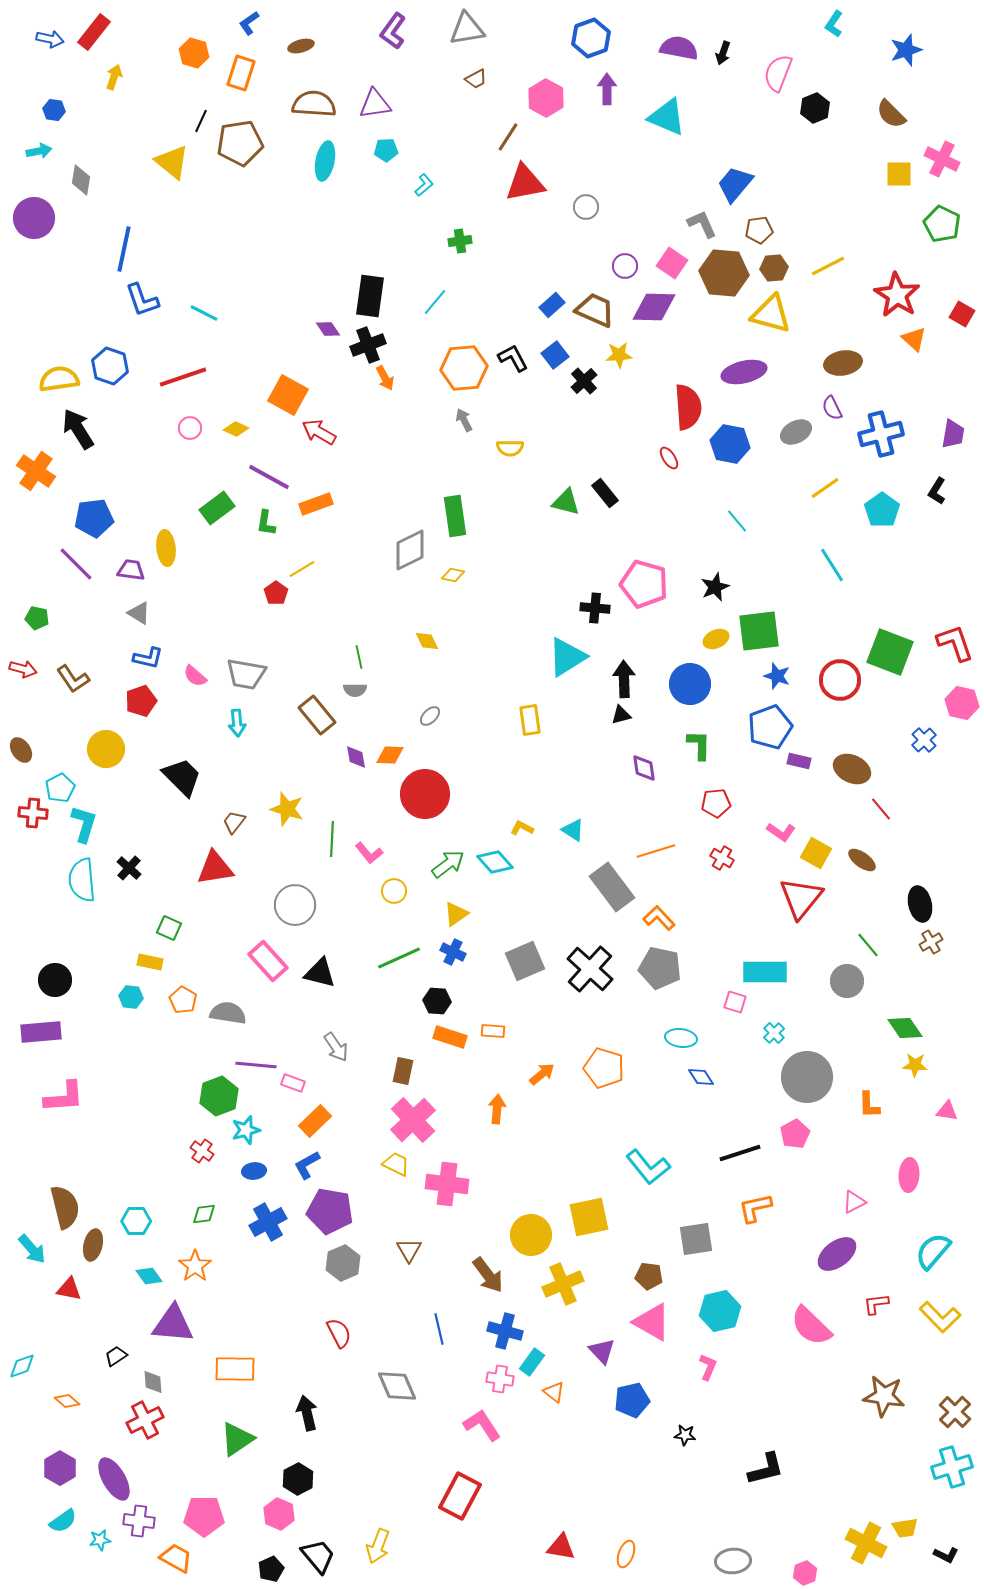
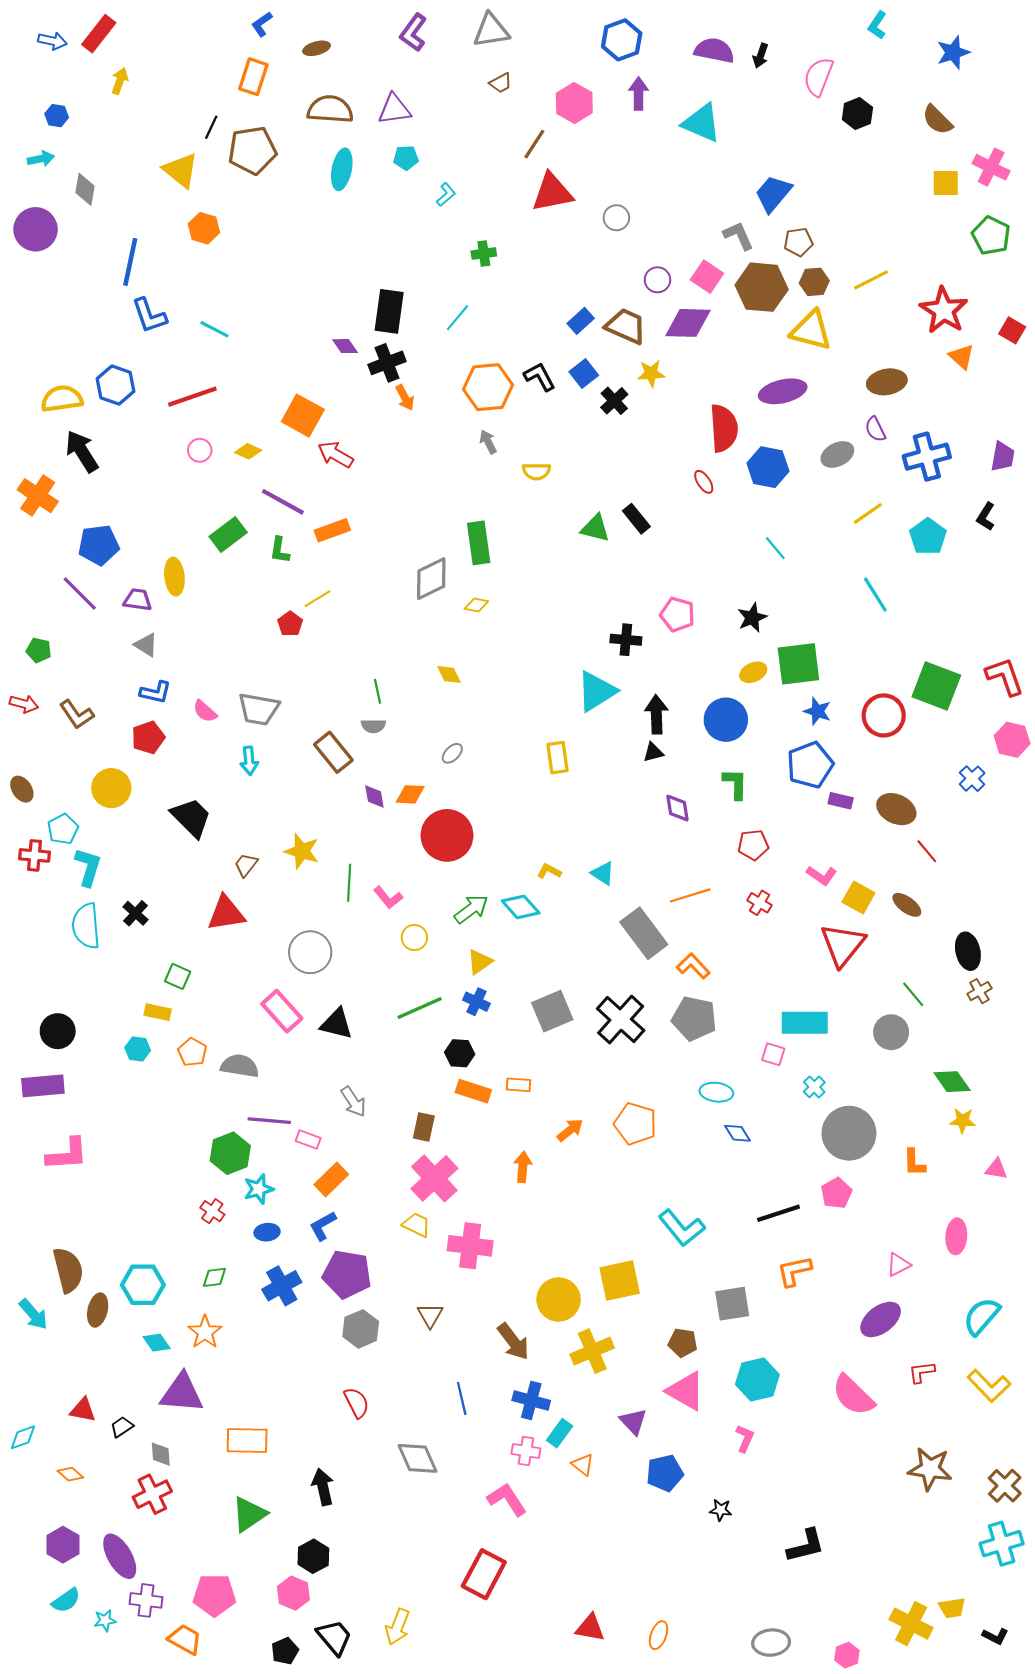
orange hexagon: (194, 53) -> (204, 228), moved
pink pentagon: (644, 584) -> (677, 614), size x0.7
cyan hexagon: (136, 1221) -> (143, 1285), size x1.4
red triangle: (69, 1289) -> (83, 1410), moved

